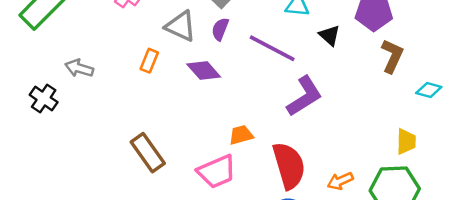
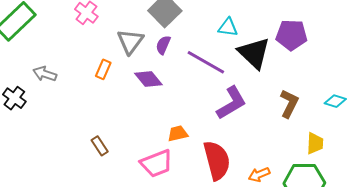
gray triangle: (181, 26) -> (130, 41), turned 40
black triangle: (330, 35) -> (254, 53), size x1.8
brown L-shape: (392, 56) -> (289, 104), moved
brown rectangle: (148, 153) -> (100, 146), size x0.6

